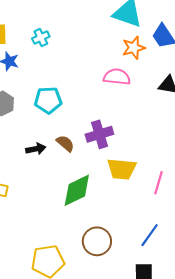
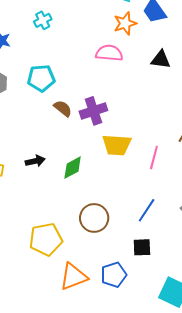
cyan cross: (41, 37) -> (43, 20), moved
brown semicircle: (65, 143) -> (63, 108), moved
black arrow: (36, 149) -> (35, 161), moved
green diamond: (77, 190) -> (73, 168), size x0.7

